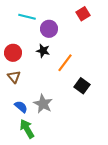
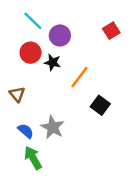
red square: (83, 14) -> (111, 31), moved
cyan line: (27, 17) -> (33, 21), turned 30
red circle: (13, 53) -> (31, 53), moved

